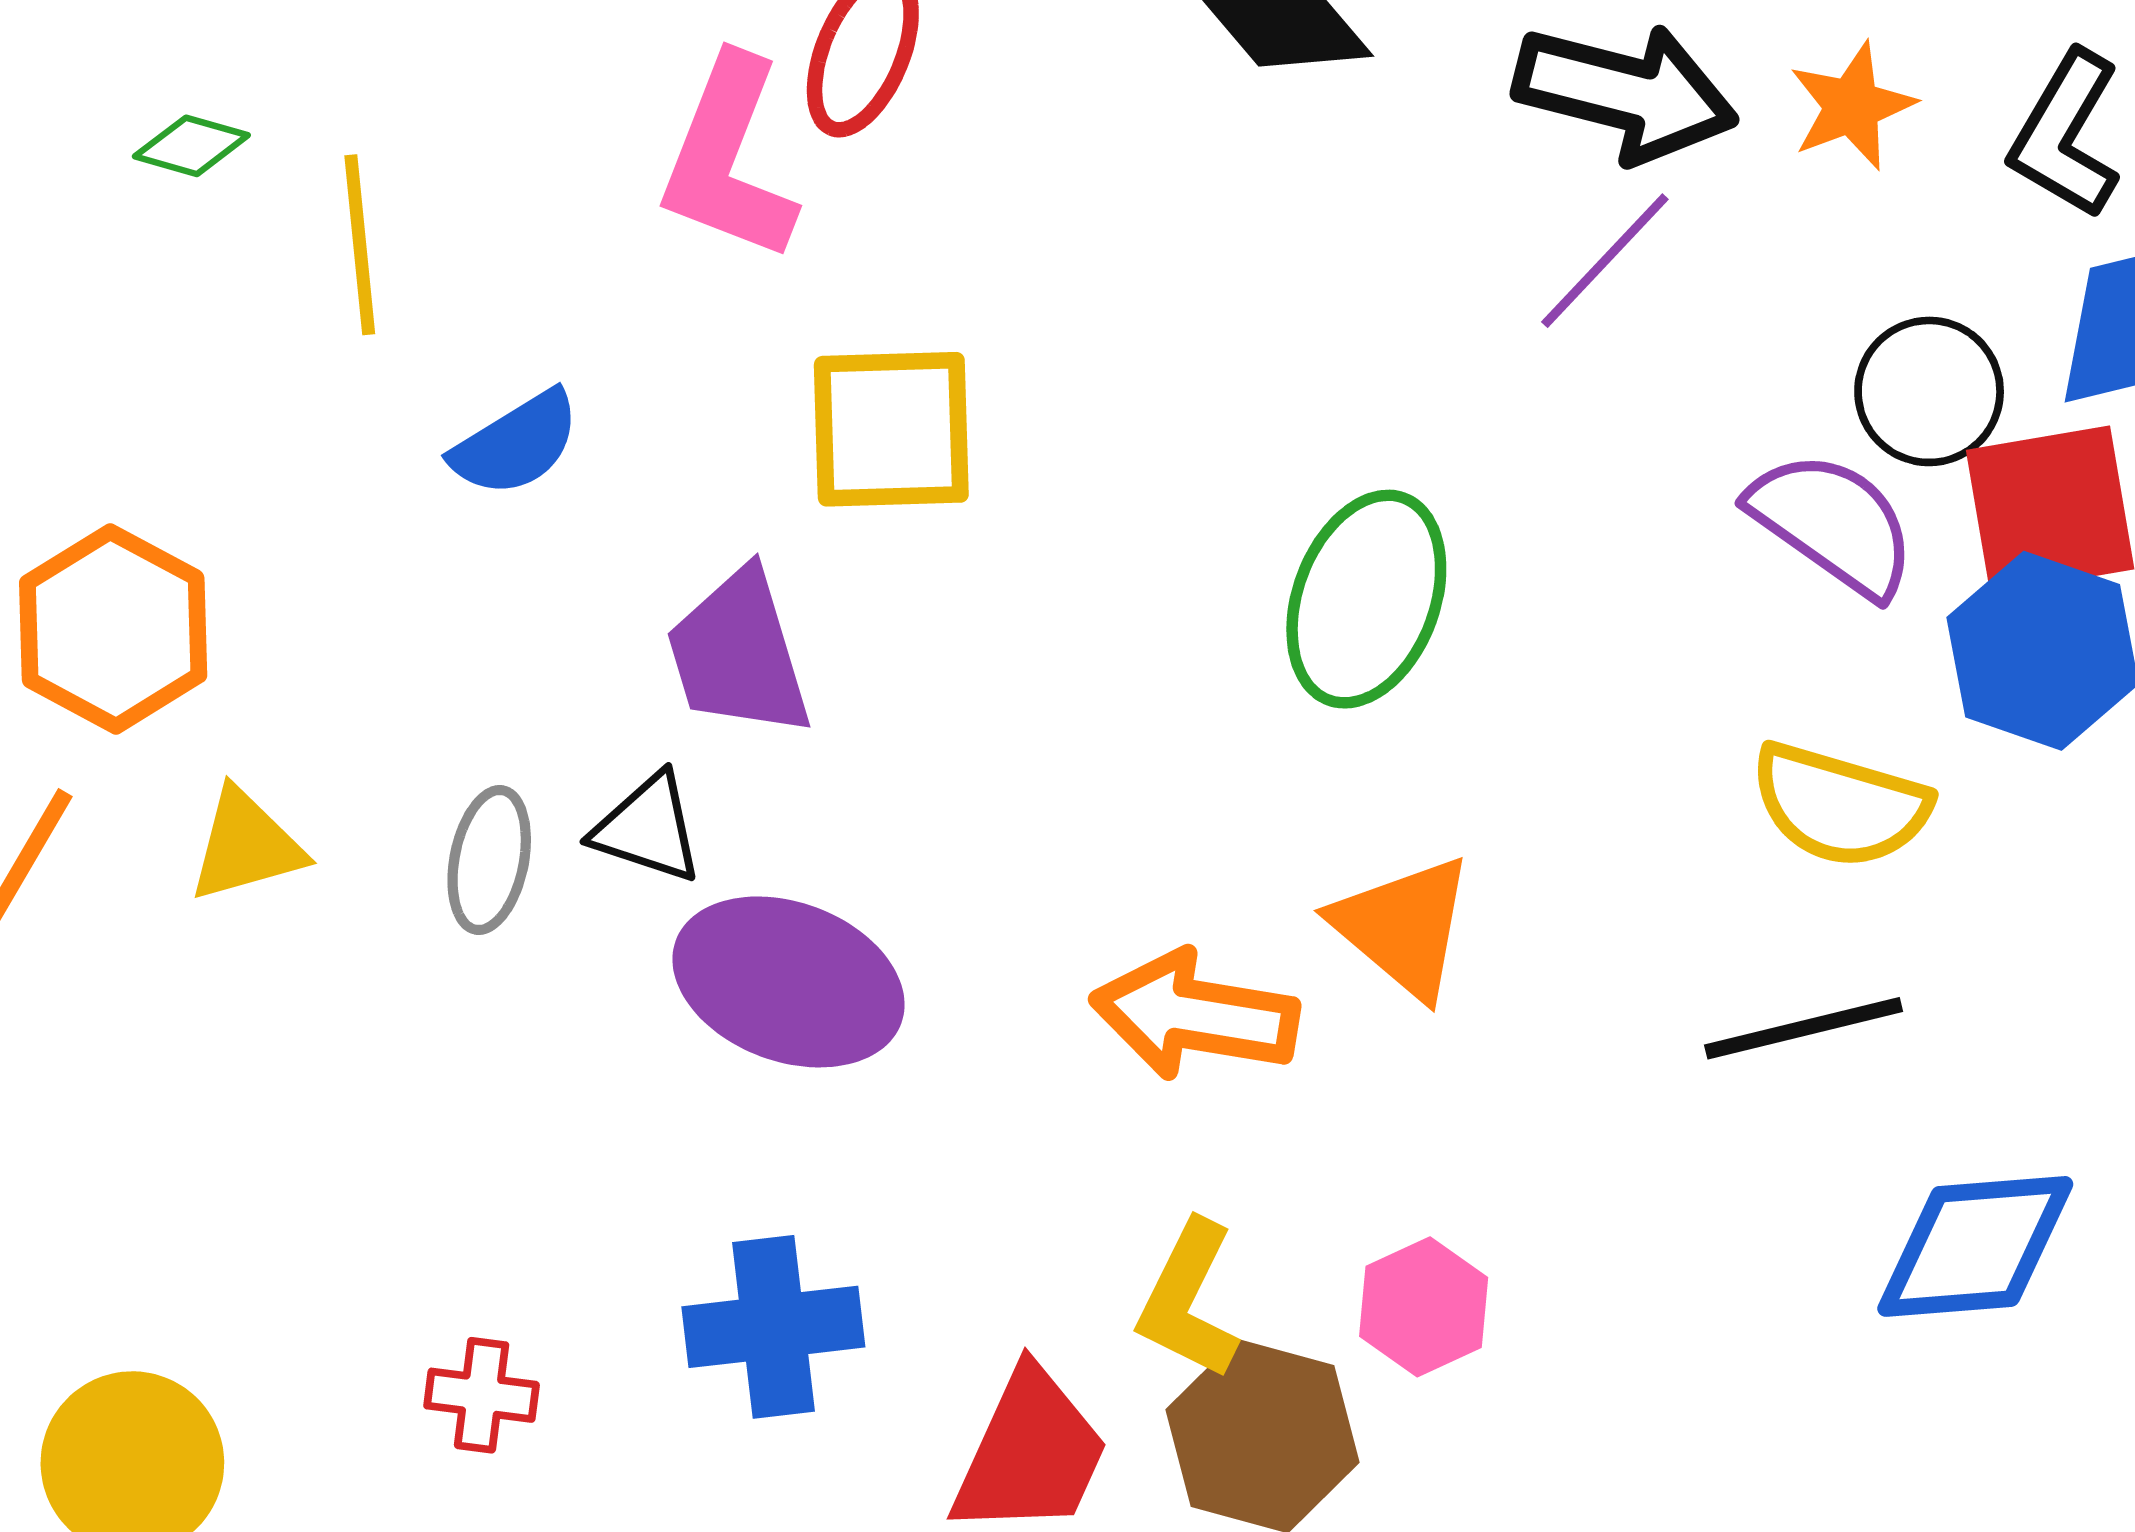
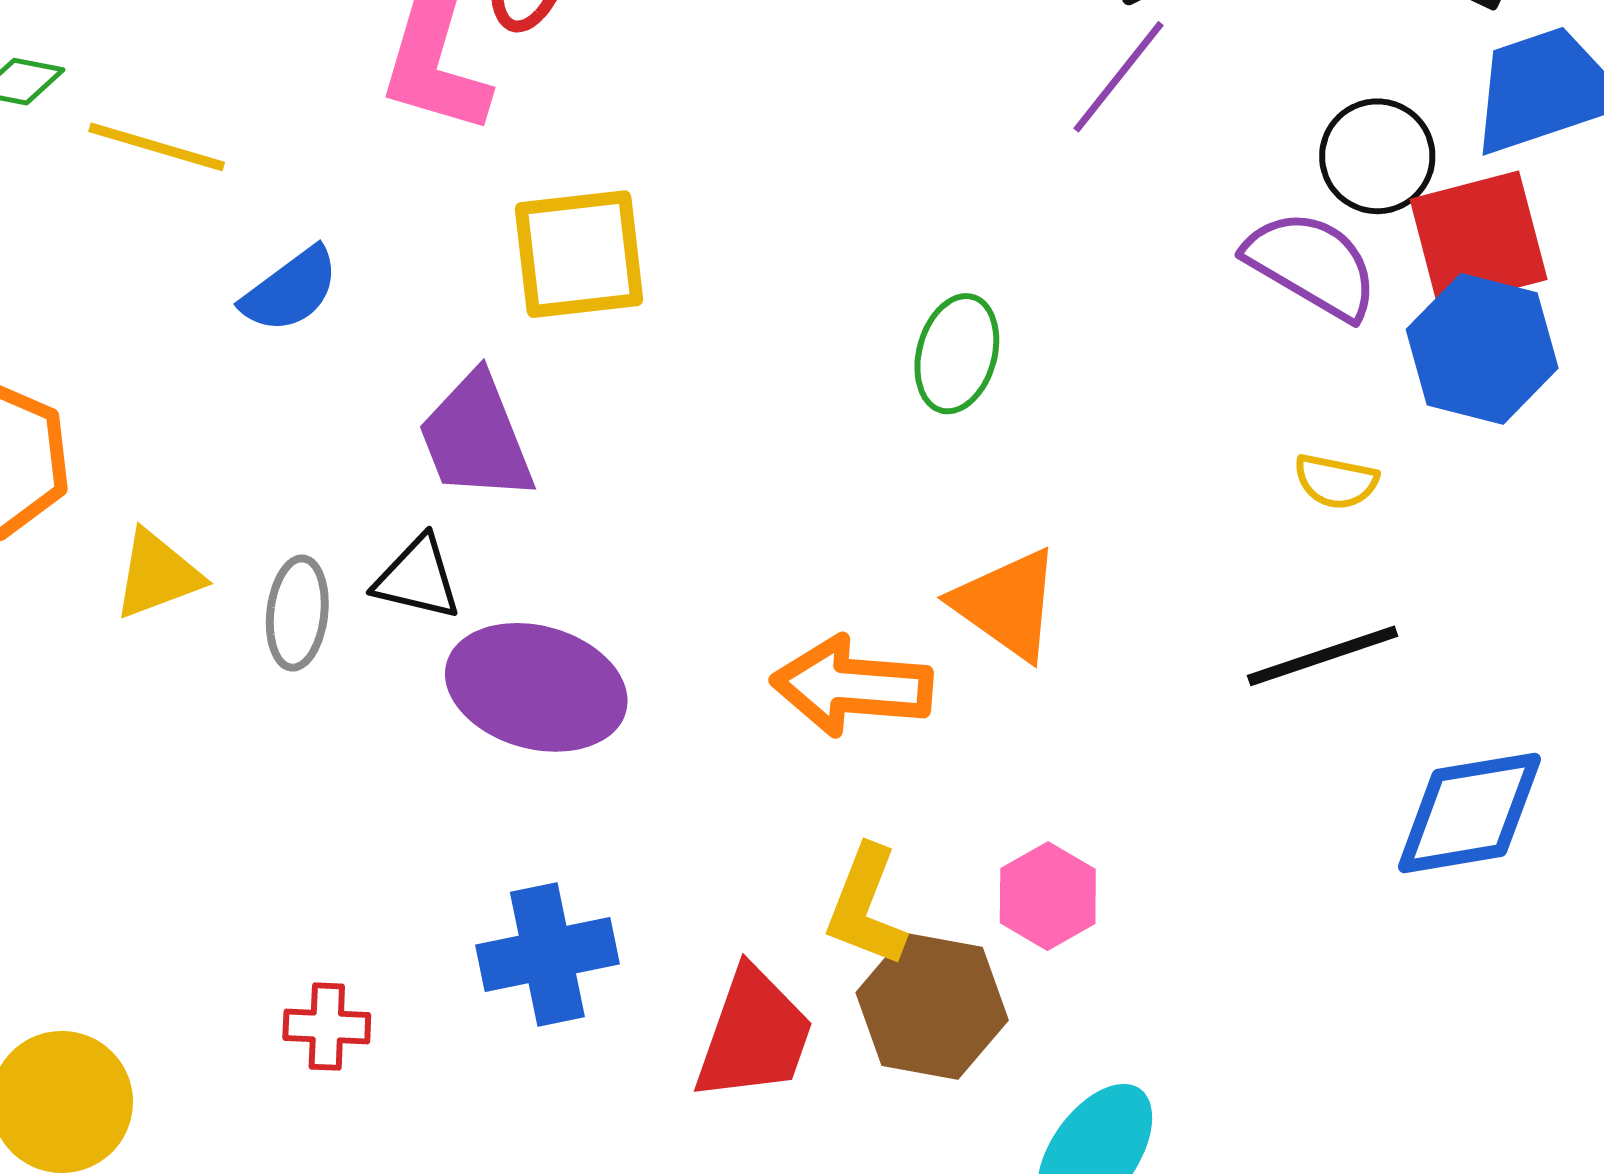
yellow line: (360, 245) -> (157, 147), turned -63
green ellipse: (1366, 599) -> (957, 354), size x0.7
yellow semicircle: (1840, 805) -> (1336, 481), size x0.6
yellow triangle: (246, 845) -> (157, 575), moved

